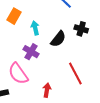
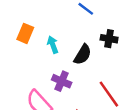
purple cross: (31, 52) -> (62, 81), moved

